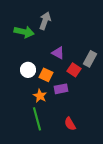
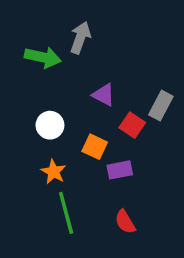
orange square: (46, 75) -> (95, 147), moved
purple rectangle: (61, 89) -> (120, 170), moved
orange star: (40, 96) -> (54, 172), moved

